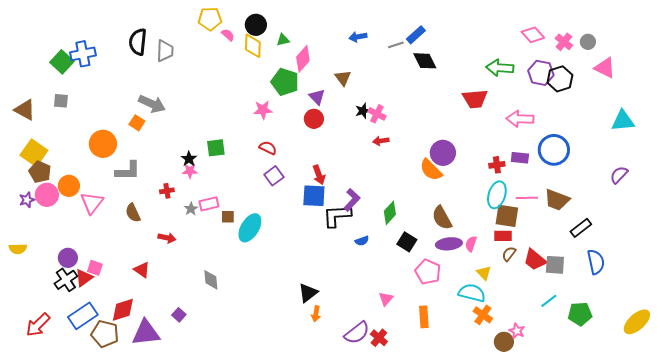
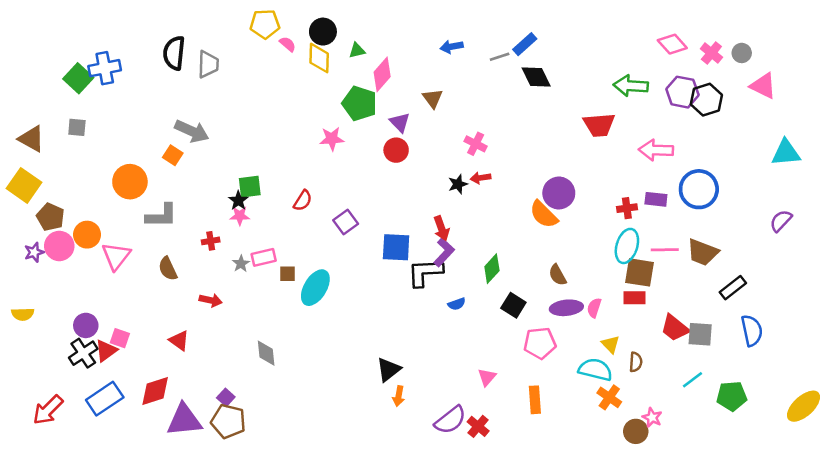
black star: (363, 111) -> (458, 184), moved
green square: (216, 148) -> (250, 187), moved
red semicircle: (268, 148) -> (303, 201), moved, turned 96
yellow square: (34, 153) -> (24, 185), moved
red arrow: (319, 175) -> (441, 228), moved
brown semicircle: (442, 218) -> (558, 275), size x0.7
brown semicircle: (509, 254) -> (636, 362), moved, turned 147
pink pentagon: (428, 272) -> (540, 343), turned -30
brown pentagon: (105, 334) -> (228, 421), moved

